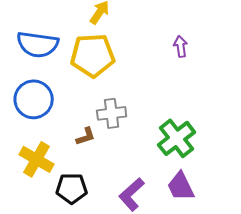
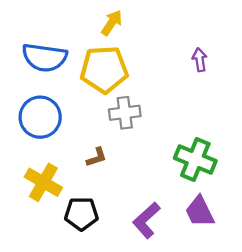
gray cross: (112, 113) -> (125, 113), moved
green cross: (177, 138) -> (195, 159), turned -30

